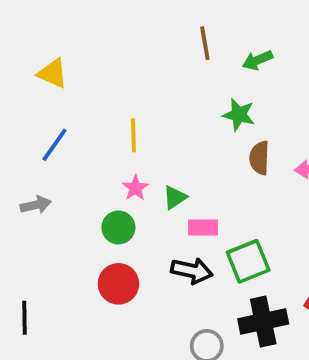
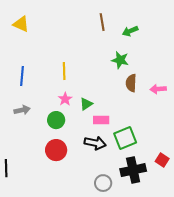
yellow triangle: (53, 73) -> (21, 24), moved
blue line: (55, 145) -> (22, 76), turned -30
gray arrow: (36, 205) -> (22, 110), moved

